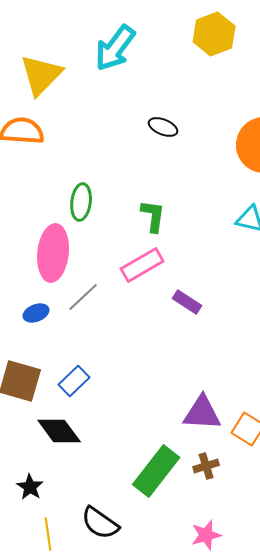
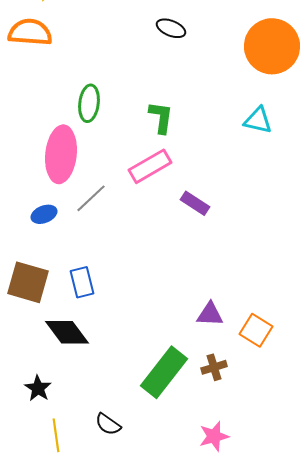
blue rectangle: (74, 381) -> (82, 282), turned -60
purple triangle: (202, 413) -> (210, 314), size x0.7
black semicircle: (100, 523) -> (108, 424), size x0.7

